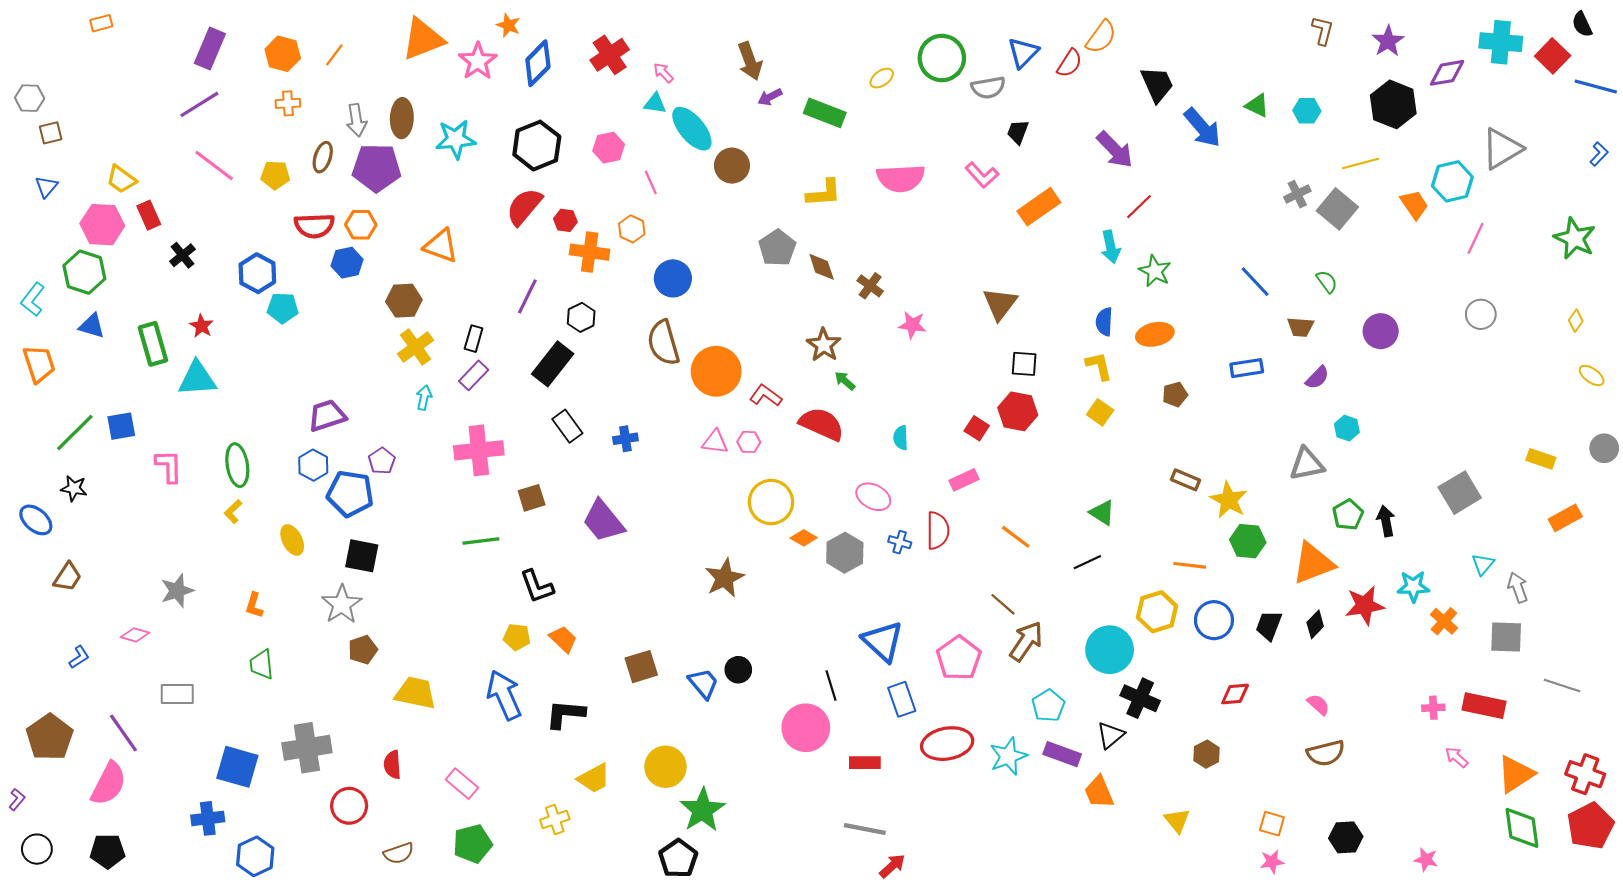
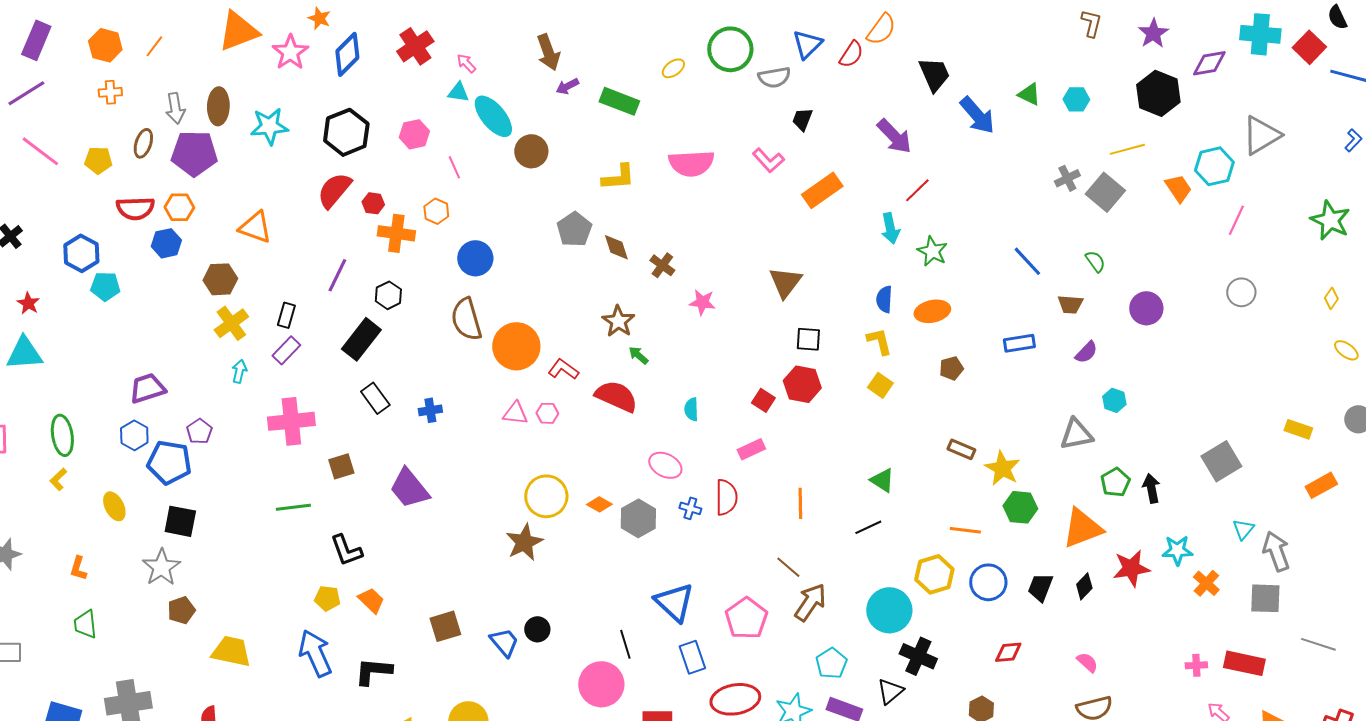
yellow circle: (771, 502) -> (546, 496), moved
orange line: (1016, 537) -> (800, 503), turned 52
gray arrow: (1518, 587) -> (1276, 551), size x1.4

